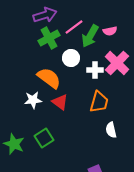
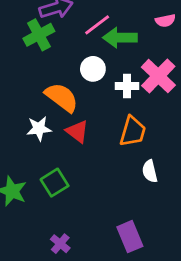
pink semicircle: (110, 31) -> (165, 21), moved
green arrow: (90, 36) -> (120, 38), turned 60
green cross: (49, 38) -> (39, 35), moved

